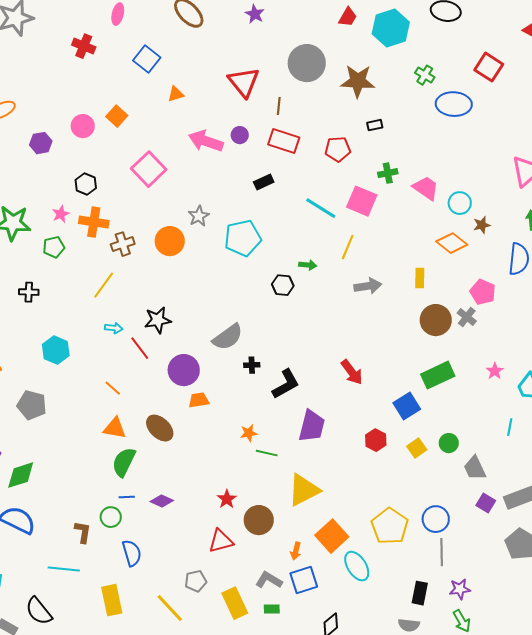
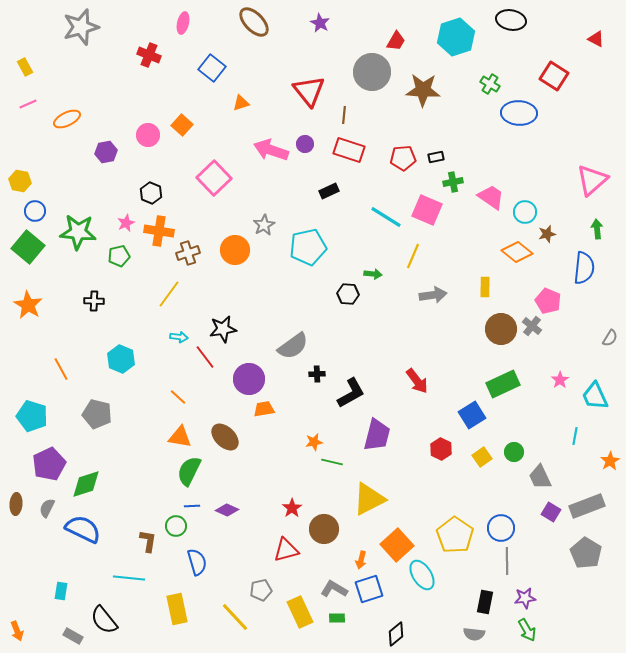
red trapezoid: (348, 17) -> (396, 41), moved
black rectangle: (375, 125) -> (436, 157), moved

